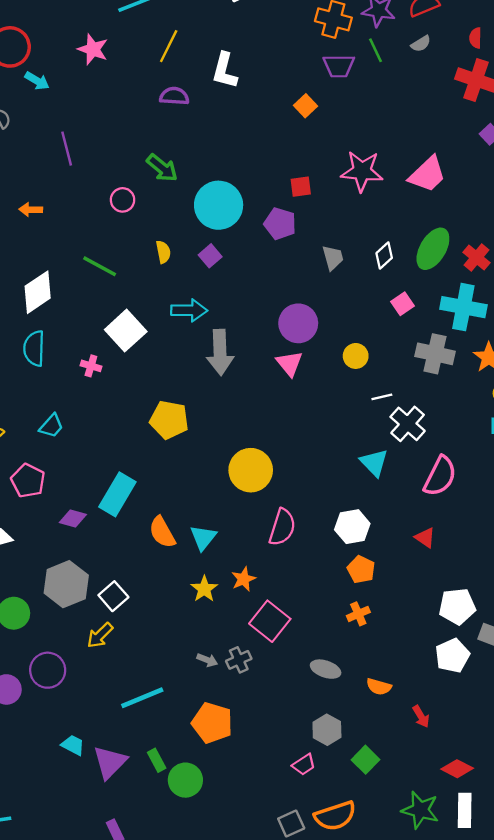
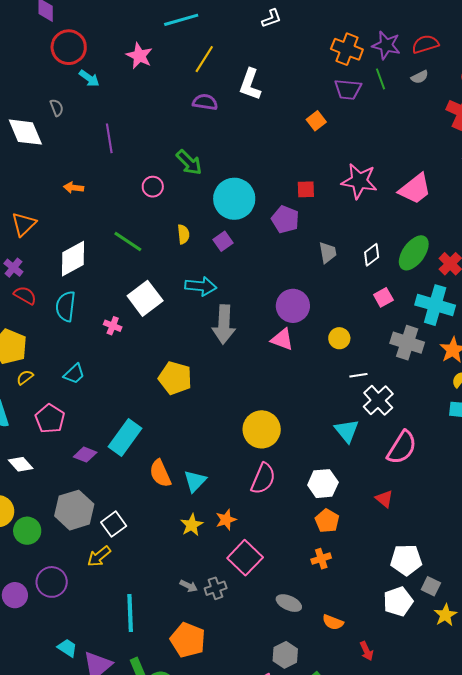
pink triangle: (289, 363) -> (282, 339), turned -35
yellow circle: (251, 470) -> (262, 429), moved
cyan line: (142, 698) -> (130, 613), turned -75

